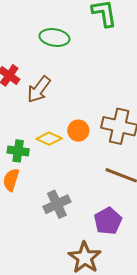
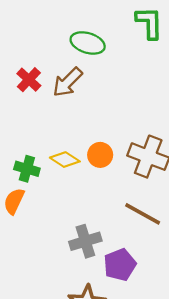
brown arrow: (39, 89) -> (67, 82), moved
gray cross: (57, 204) -> (85, 241), moved

